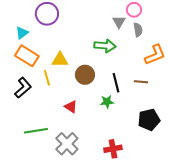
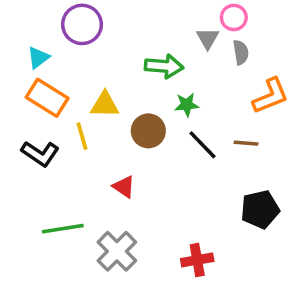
green arrow: (105, 46) -> (164, 66), moved
black line: (116, 83) -> (202, 145), turned -30
black L-shape: (23, 88) -> (40, 154), turned 75
green star: (107, 102) -> (187, 105), moved

